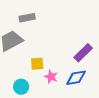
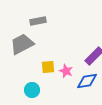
pink star: (51, 77) -> (66, 71), moved

